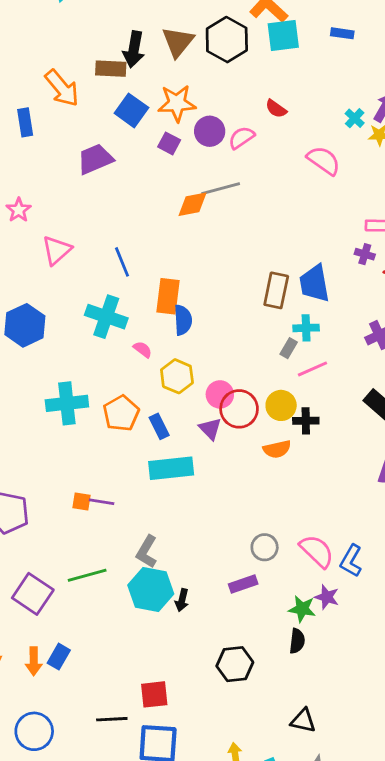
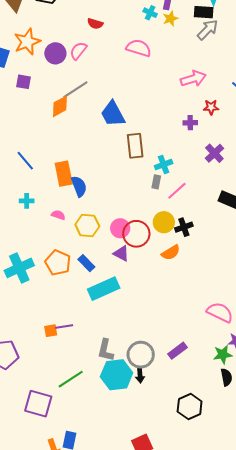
purple square: (169, 143) -> (24, 82), moved
purple cross: (365, 254) -> (190, 123), moved
blue trapezoid: (314, 283) -> (113, 114), moved
cyan cross: (106, 317) -> (27, 201), size x0.5
gray circle: (265, 547) -> (141, 355), moved, size x1.4

